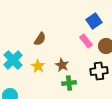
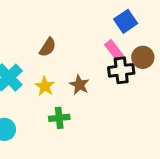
black cross: (99, 71) -> (121, 70), moved
green cross: (69, 83) -> (59, 118), moved

